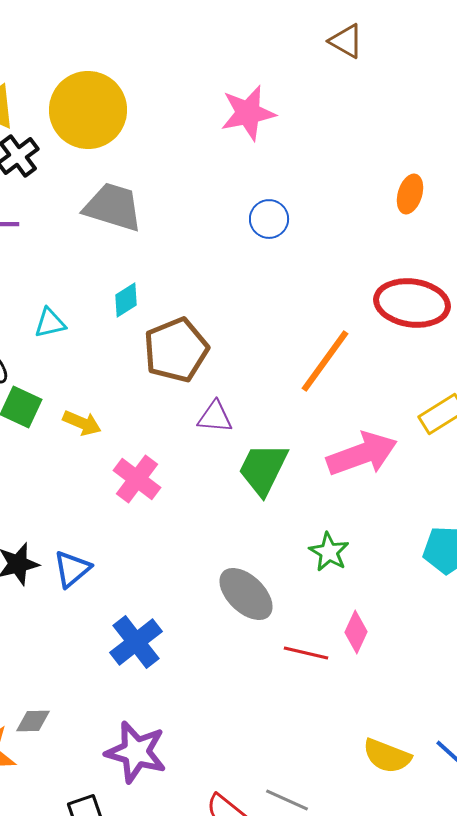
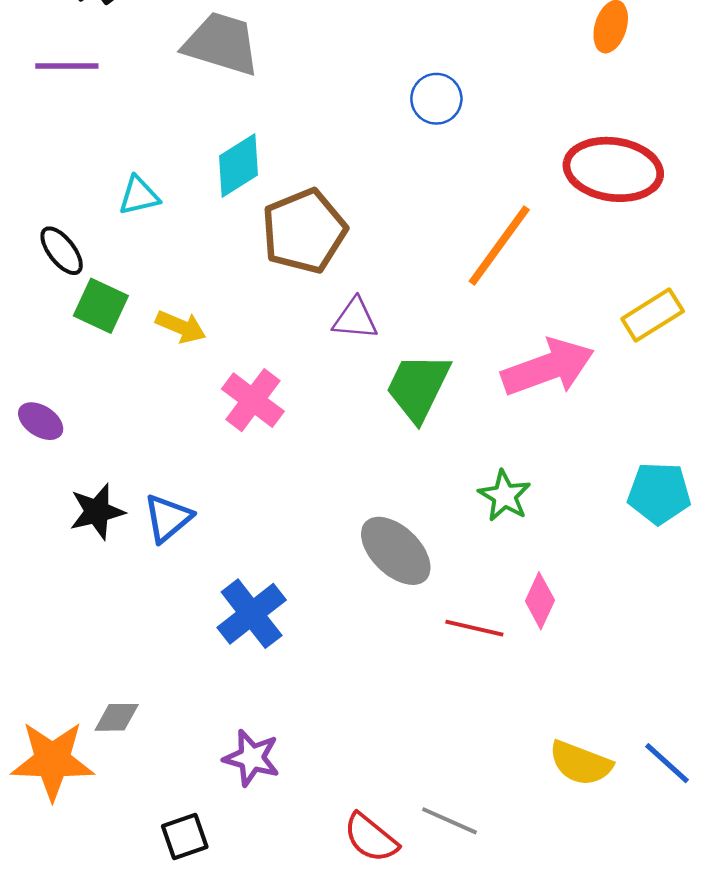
blue circle: (269, 219) -> (436, 99), moved
cyan diamond: (126, 300) -> (239, 166), size x1.4
purple star: (136, 752) -> (252, 758), size x0.7

